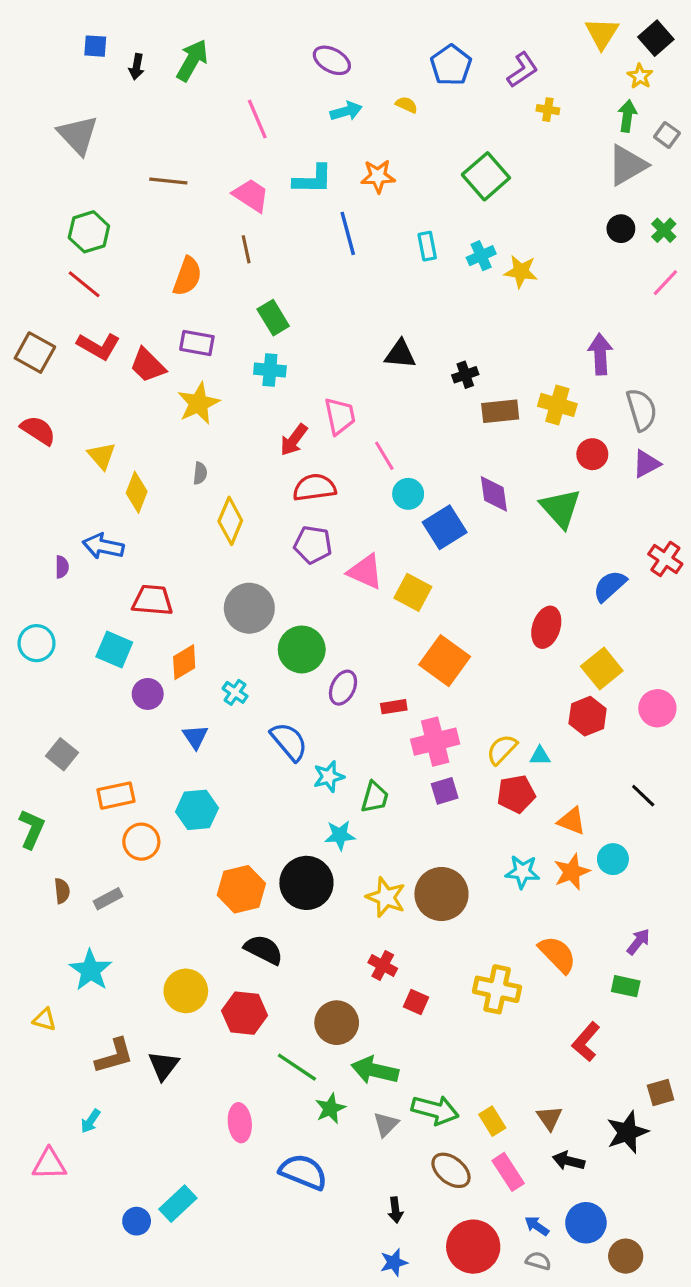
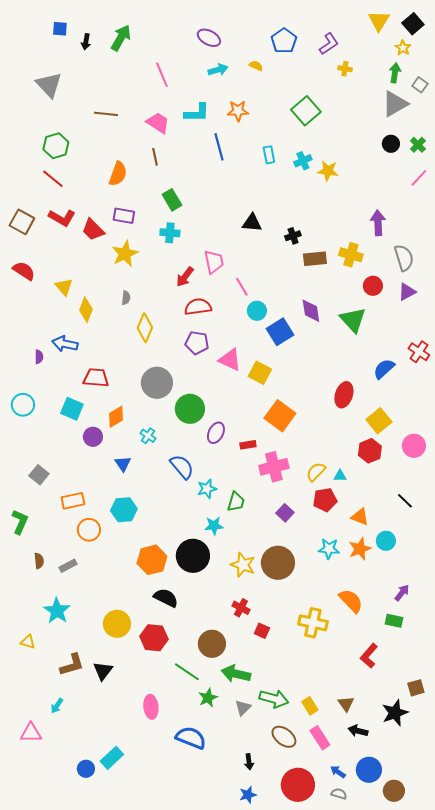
purple square: (445, 791) -> (285, 513), moved, turned -30

